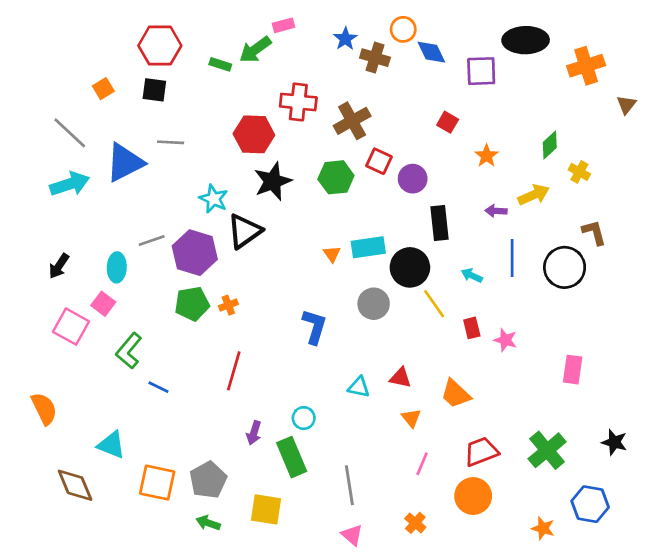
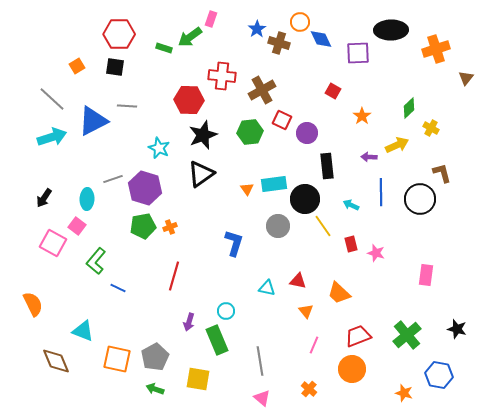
pink rectangle: (284, 25) -> (211, 19), turned -56
black triangle: (245, 231) -> (201, 174), moved

